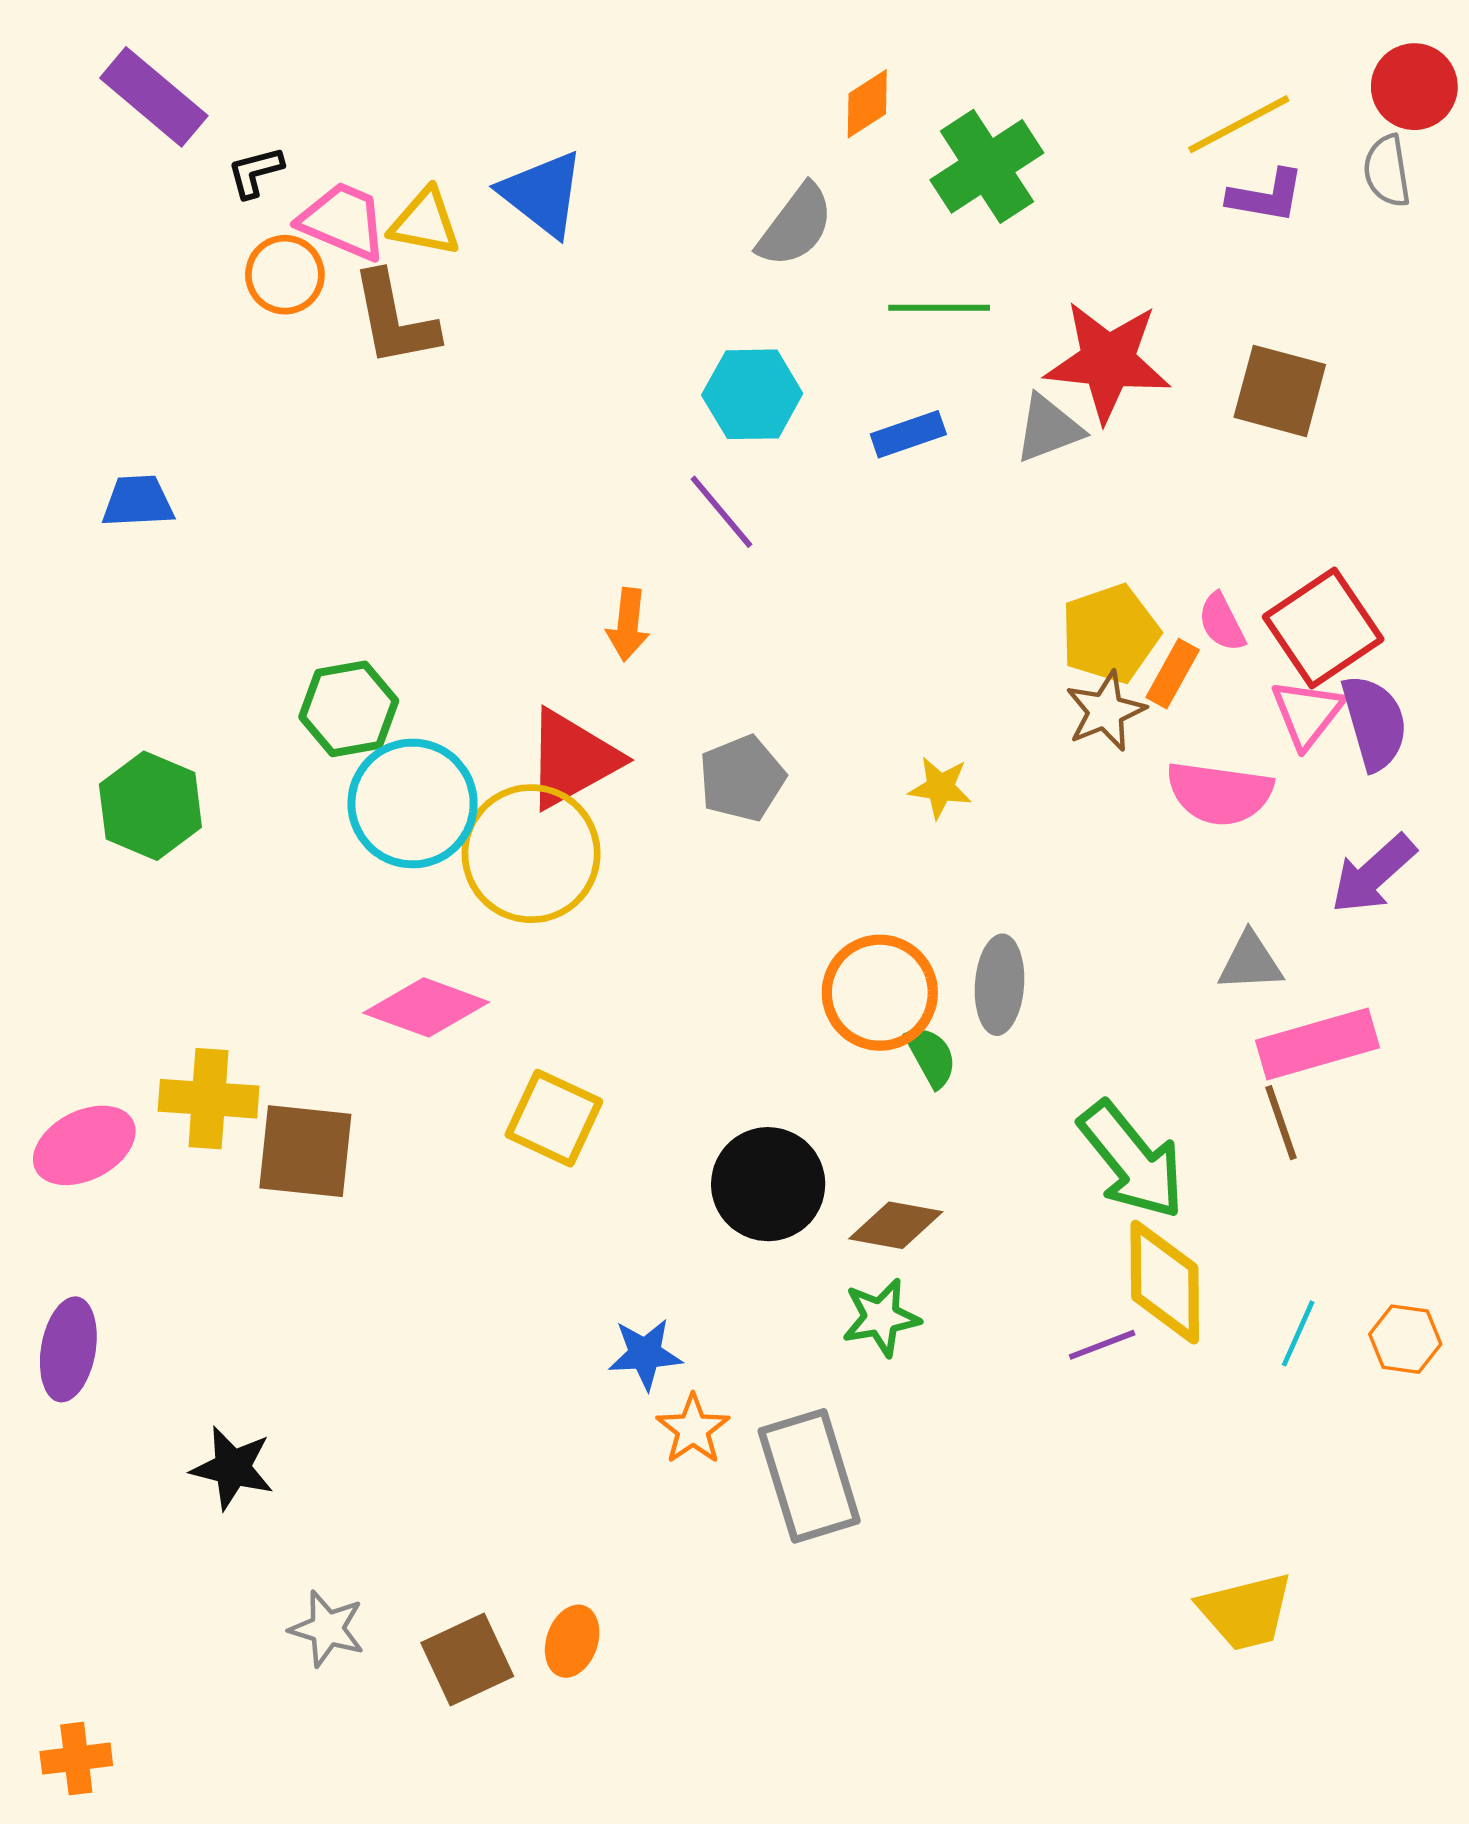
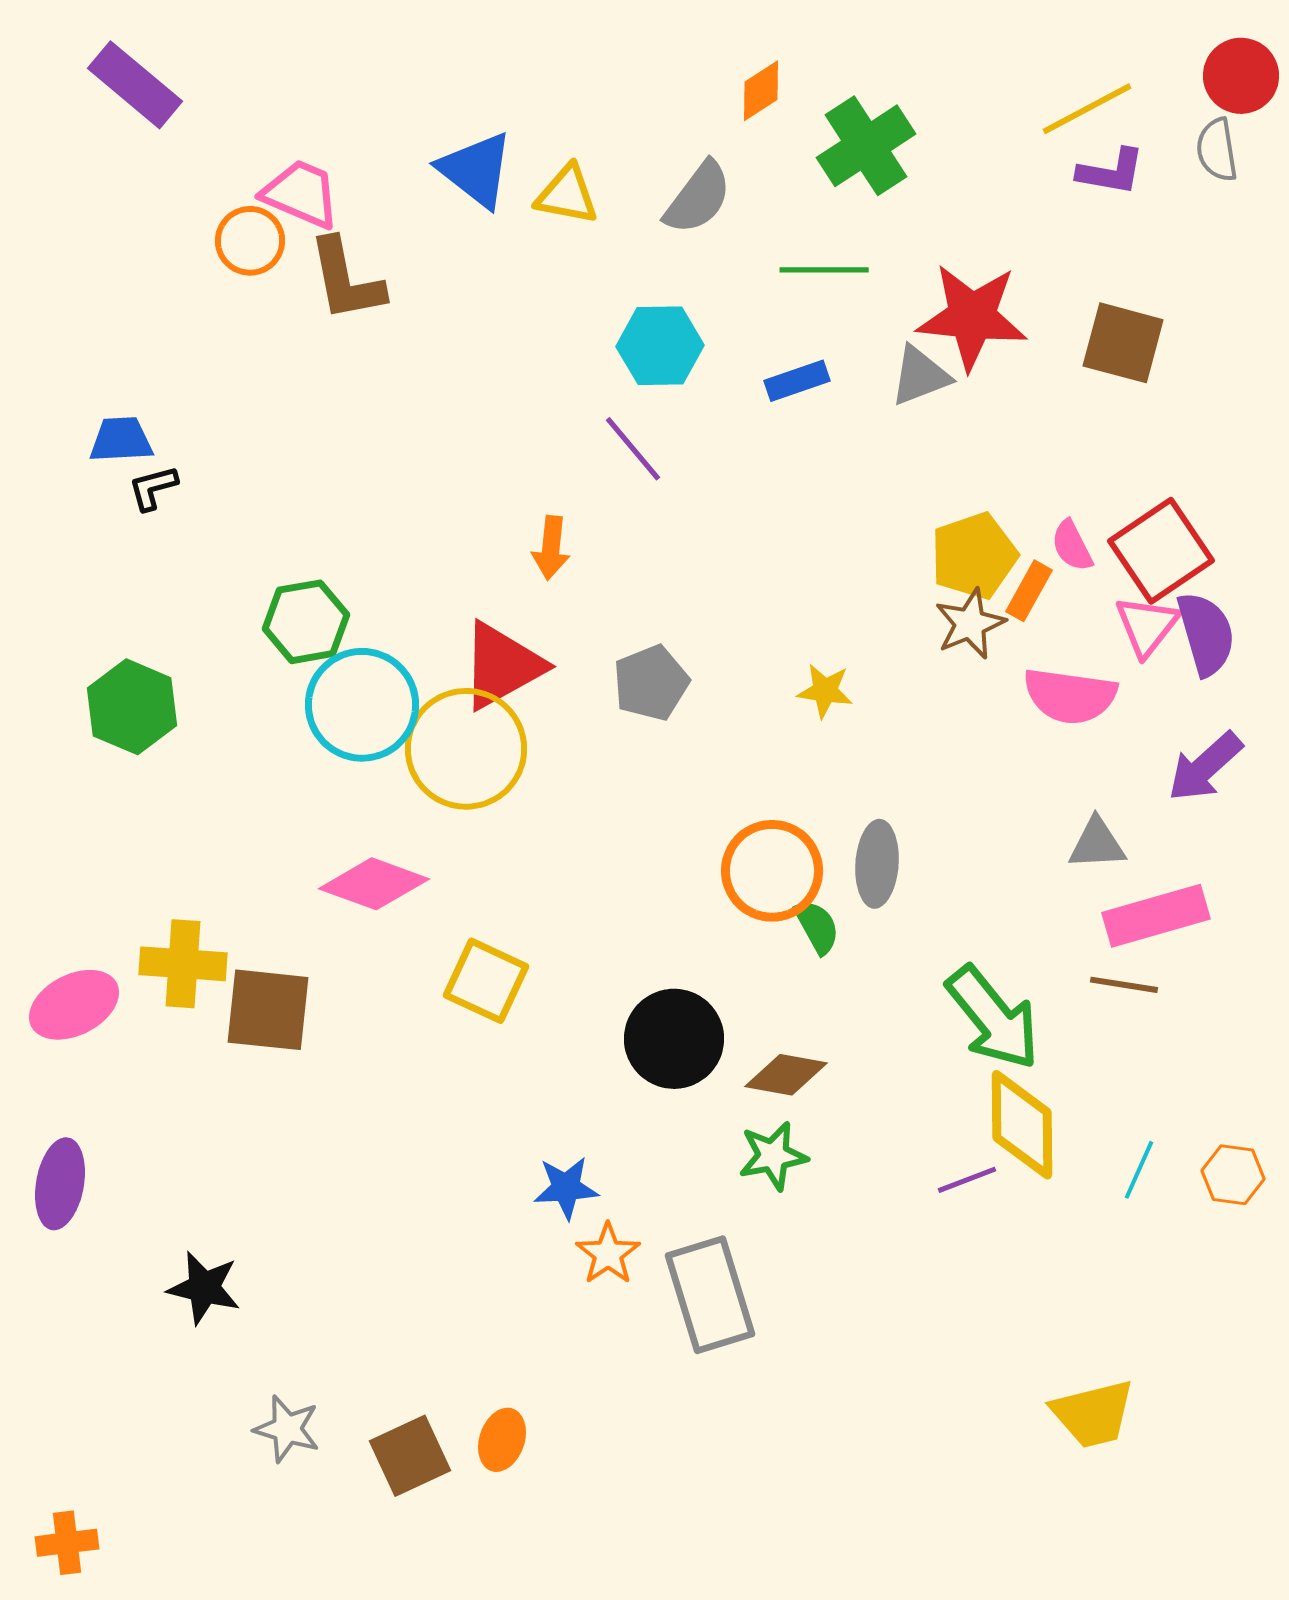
black L-shape: (255, 172) -> (153, 488), moved
yellow triangle: (425, 222) -> (567, 195), moved
brown line: (1281, 1123) -> (1124, 985), turned -62

